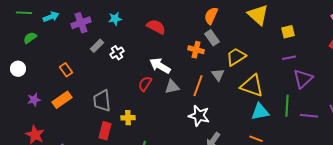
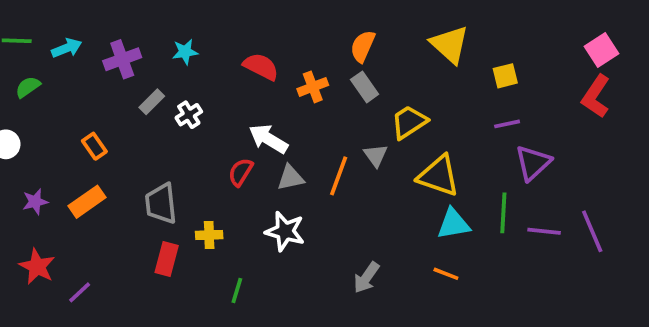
orange cross: (196, 50) -> (313, 87), moved, turned -35
white star: (199, 116) -> (285, 231), moved

